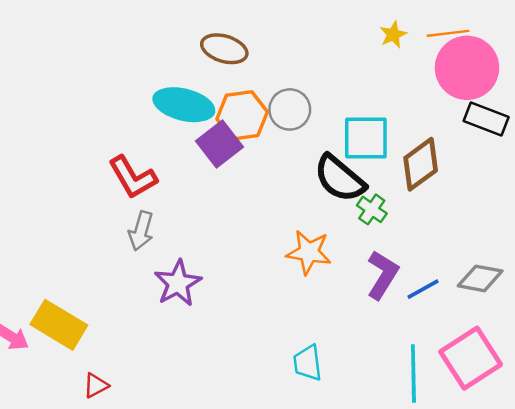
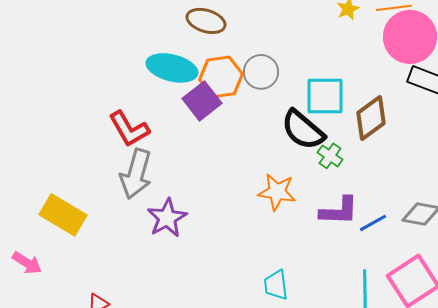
gray arrow: (141, 231) -> (136, 174), size x1.5
purple L-shape: (383, 275) -> (339, 211), turned 60
yellow rectangle: (59, 325) -> (63, 215), moved

